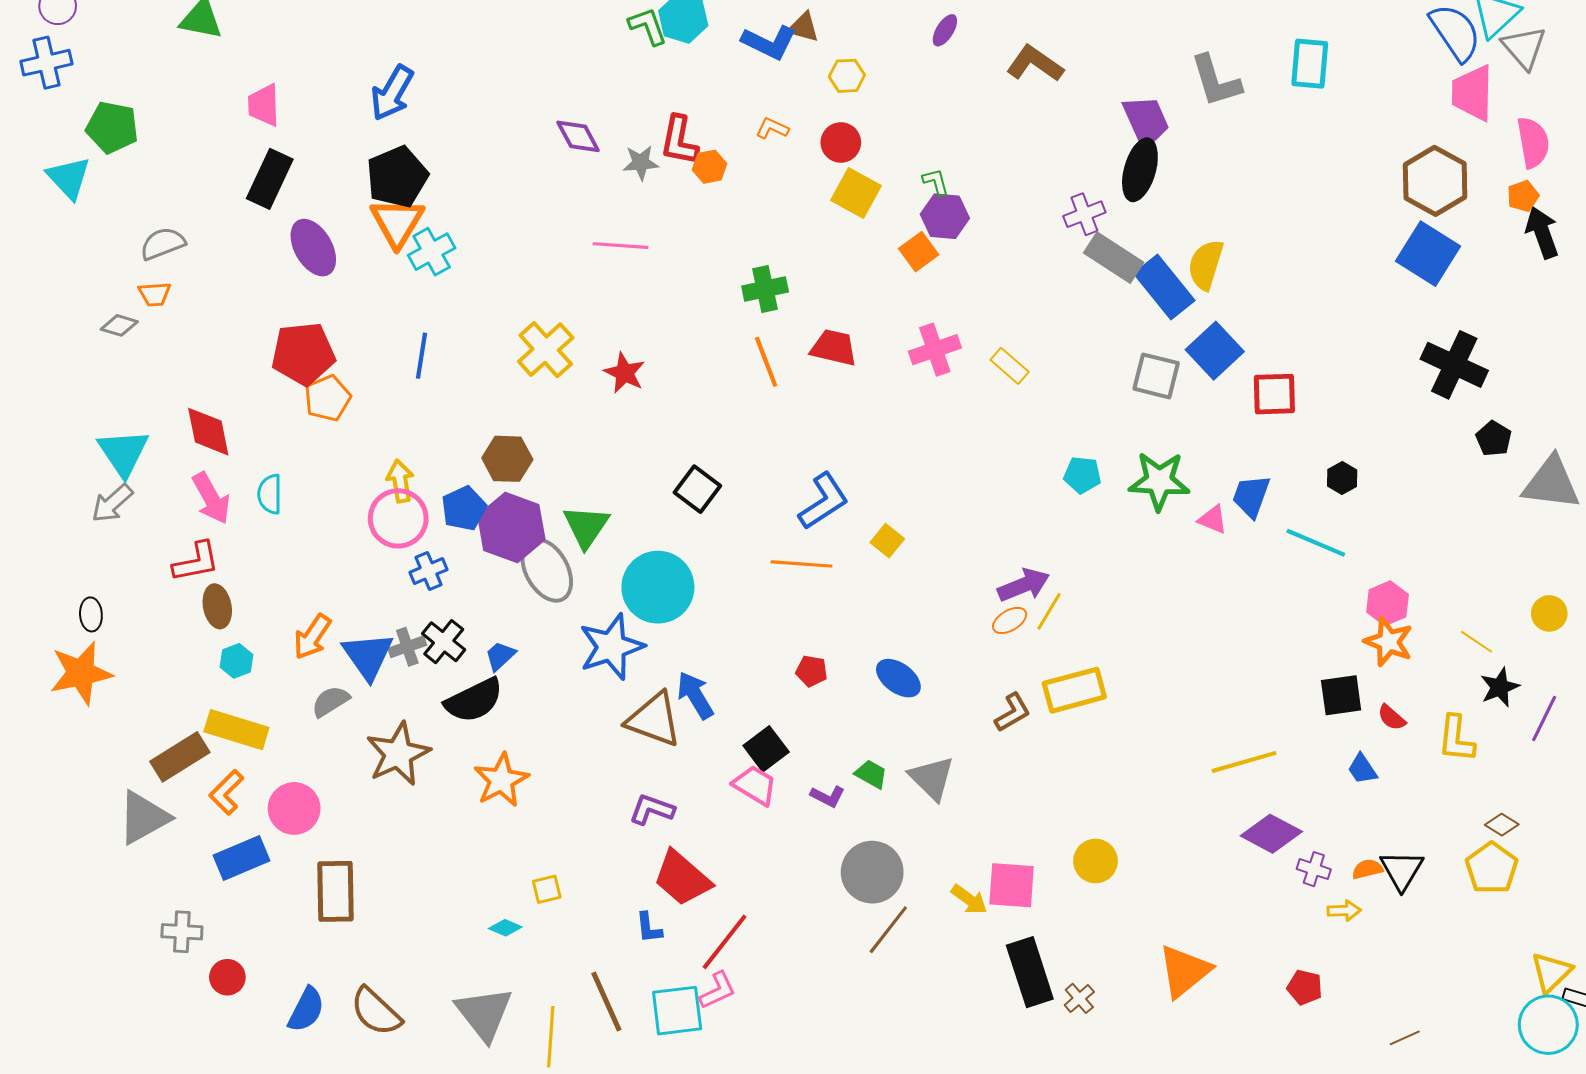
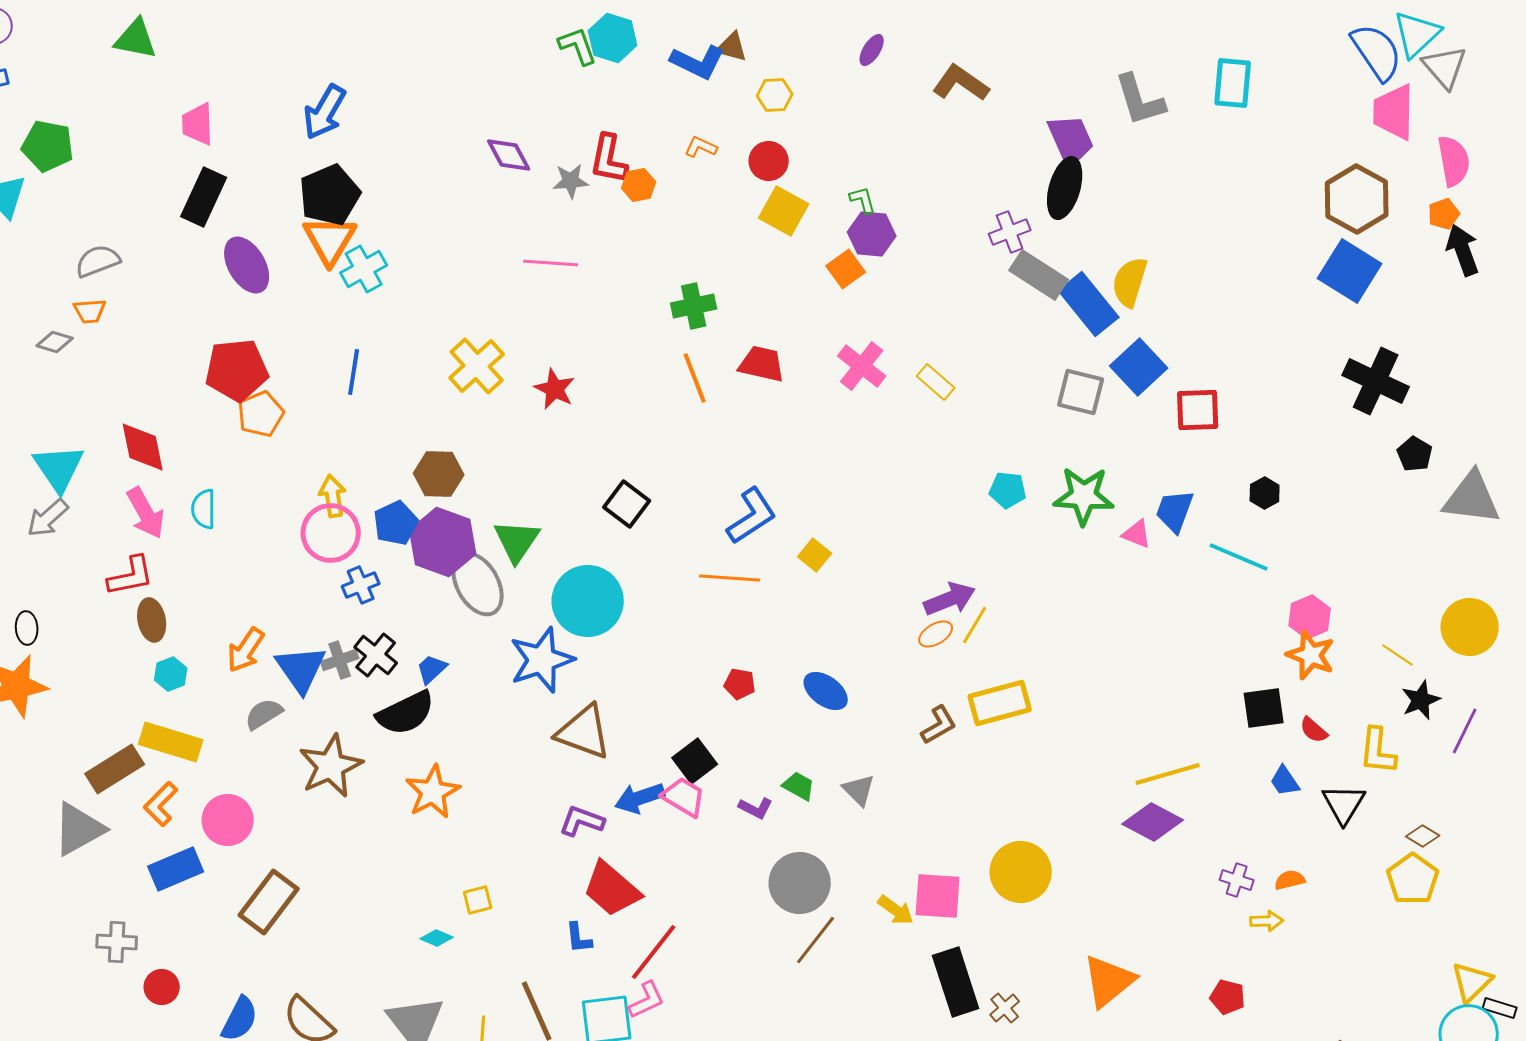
pink cross: (935, 350) -> (862, 366), turned -33
yellow circle: (1549, 613) -> (1470, 627), size x1.6
blue arrow: (695, 695) -> (640, 798), moved, turned -78
gray triangle: (932, 778) -> (859, 790), size x0.7
purple diamond: (1271, 834) -> (1153, 822), moved
yellow circle: (1095, 861) -> (1021, 872), size x1.4
black triangle: (1402, 870) -> (1344, 804), moved
brown rectangle: (336, 891) -> (269, 902), turned 38

